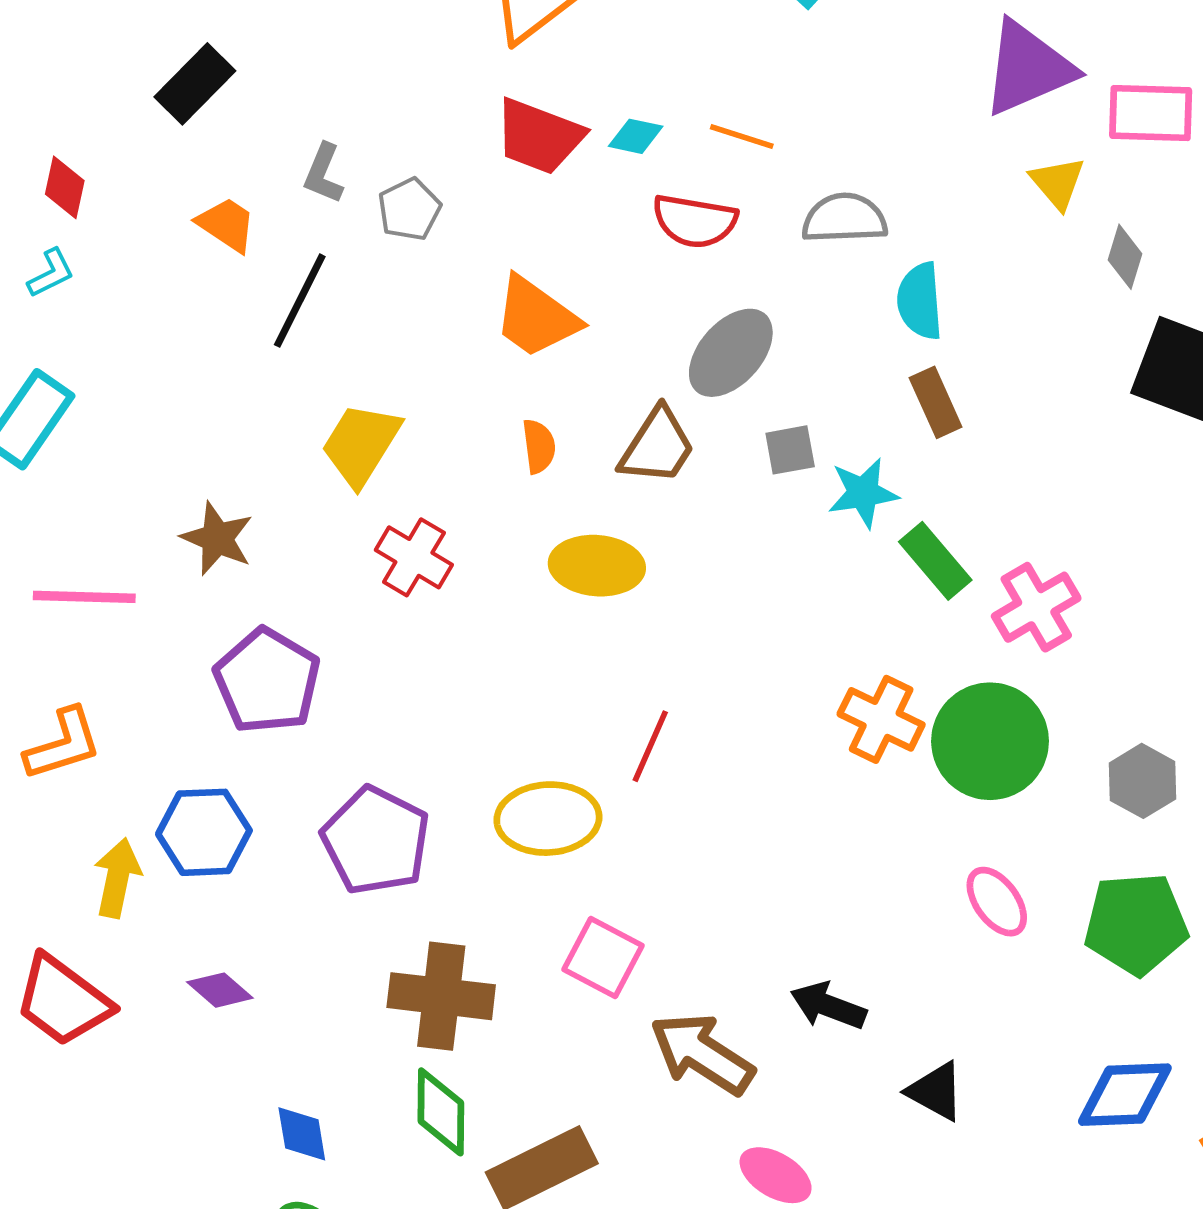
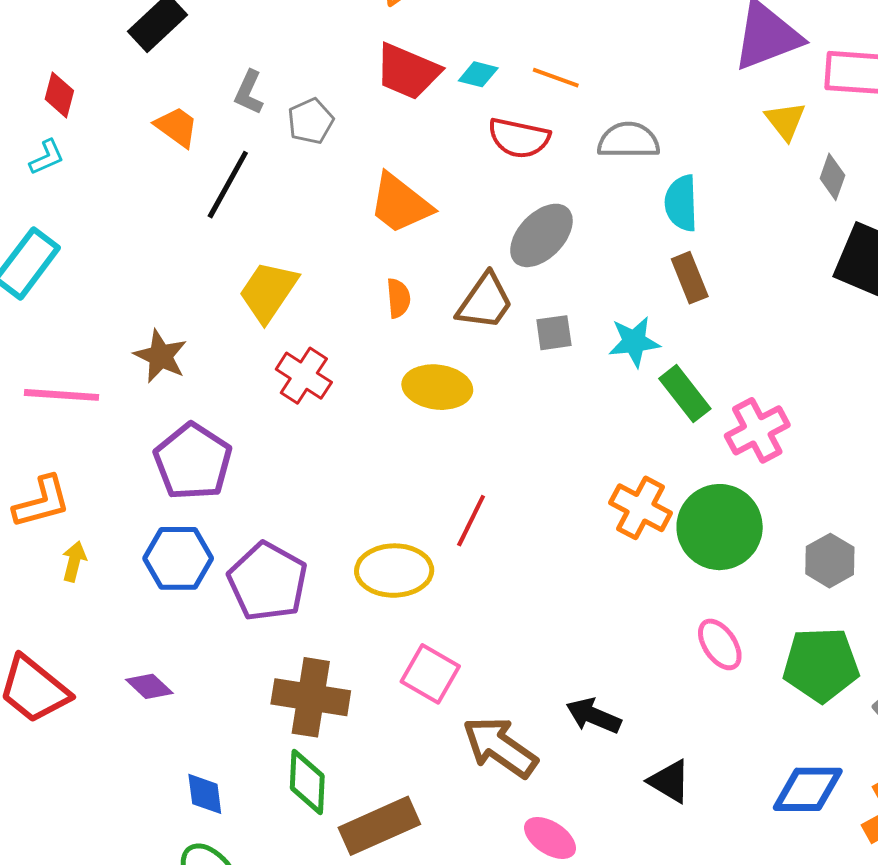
gray square: (790, 450) -> (554, 333), moved
blue hexagon: (204, 832) -> (178, 558), moved
yellow arrow: (117, 878) -> (74, 561), moved, size x0.7

